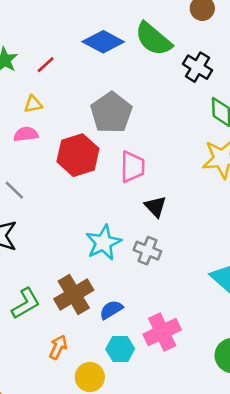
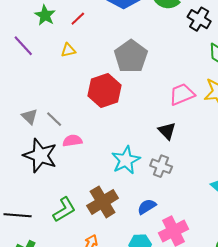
pink semicircle: (26, 134) -> (72, 141), moved
pink trapezoid: (132, 167) -> (182, 94), moved, turned -112
blue semicircle: (111, 310) -> (147, 207), moved

